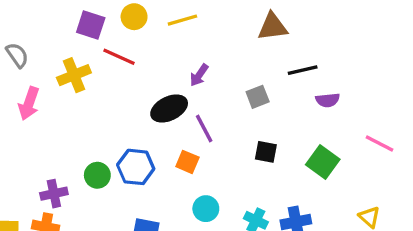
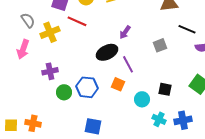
gray semicircle: (17, 55) -> (28, 20), moved
black line: (303, 70) -> (187, 29), turned 36
black square: (266, 152) -> (165, 89), moved
purple cross: (54, 194) -> (50, 71), moved
cyan circle: (206, 209) -> (142, 99), moved

